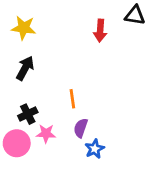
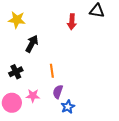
black arrow: (25, 68) -> (32, 44), moved
black cross: (28, 114) -> (16, 72), moved

